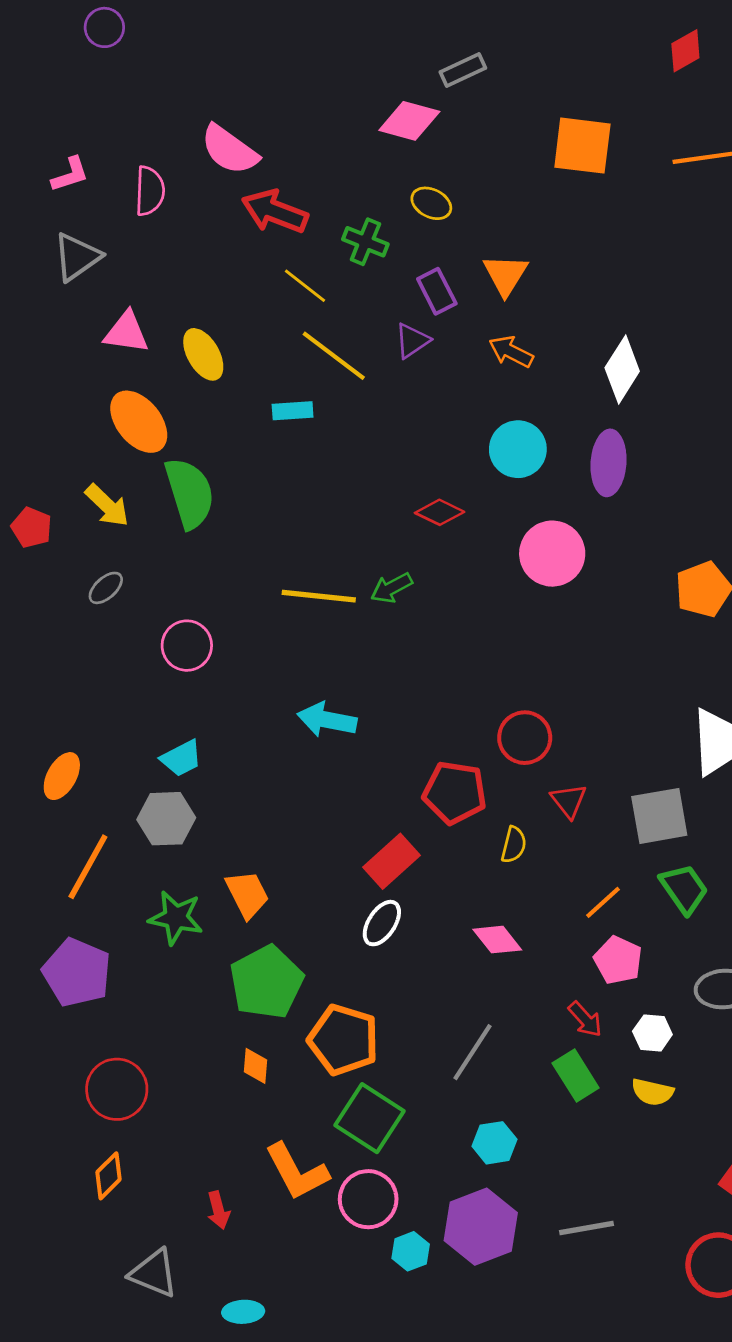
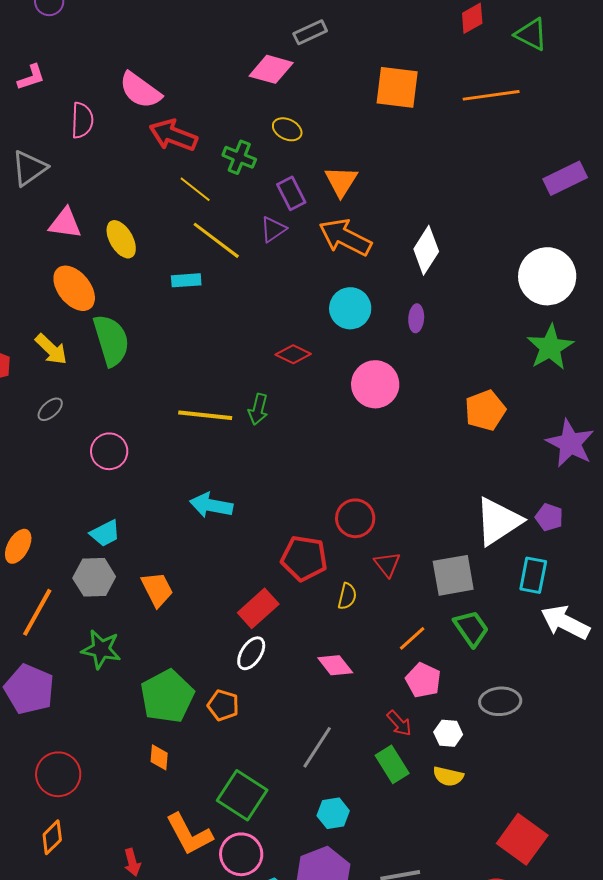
pink L-shape: (70, 174) -> (31, 77), moved
orange arrow: (511, 352) -> (345, 237), size x1.6
purple ellipse: (609, 463) -> (416, 318), size x0.6
green arrow: (391, 588) -> (258, 409), turned -48
orange trapezoid: (247, 894) -> (157, 589), moved
orange pentagon: (343, 1040) -> (223, 705), moved, size x0.6

